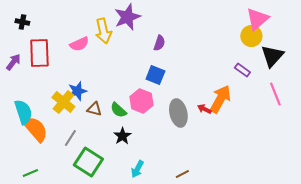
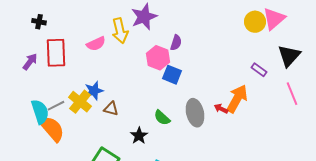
yellow circle: (251, 36) -> (255, 22), moved
pink hexagon: (141, 101) -> (158, 58), moved
green semicircle: (118, 110) -> (162, 118), moved
gray line: (70, 138) -> (56, 106), moved, turned 30

